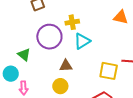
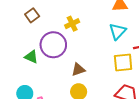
cyan triangle: (82, 41) -> (117, 31), moved
green triangle: (24, 55) -> (31, 57), moved

